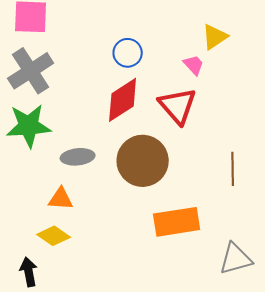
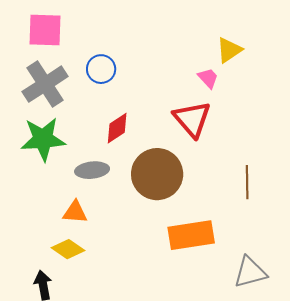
blue circle: (128, 53) -> (101, 69), moved
red diamond: (123, 100) -> (117, 128), moved, size x0.7

